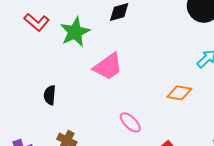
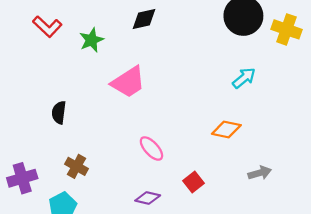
green star: (75, 32) -> (92, 40), size x0.7
orange diamond: (179, 93) -> (226, 129), moved

